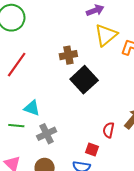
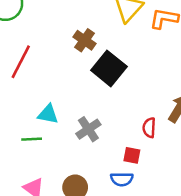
brown cross: (68, 55) -> (85, 40), turned -36
gray cross: (47, 134) -> (88, 129), moved

